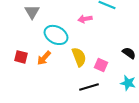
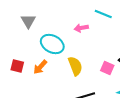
pink square: (101, 65) -> (107, 68), moved

